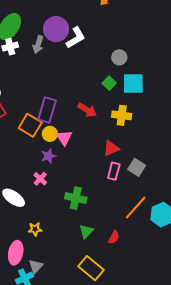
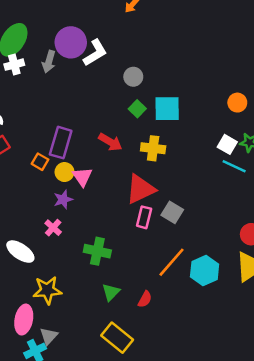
gray circle: (119, 57) -> (133, 77), moved
orange square: (30, 125) -> (40, 162), size x0.6
red triangle: (111, 148) -> (140, 189), size x1.5
yellow star: (35, 229) -> (47, 290), size x1.6

